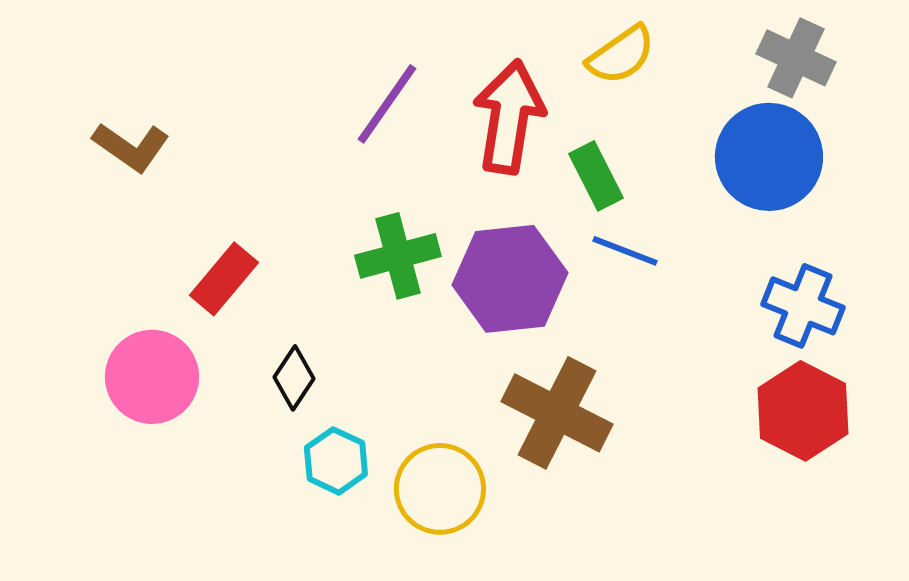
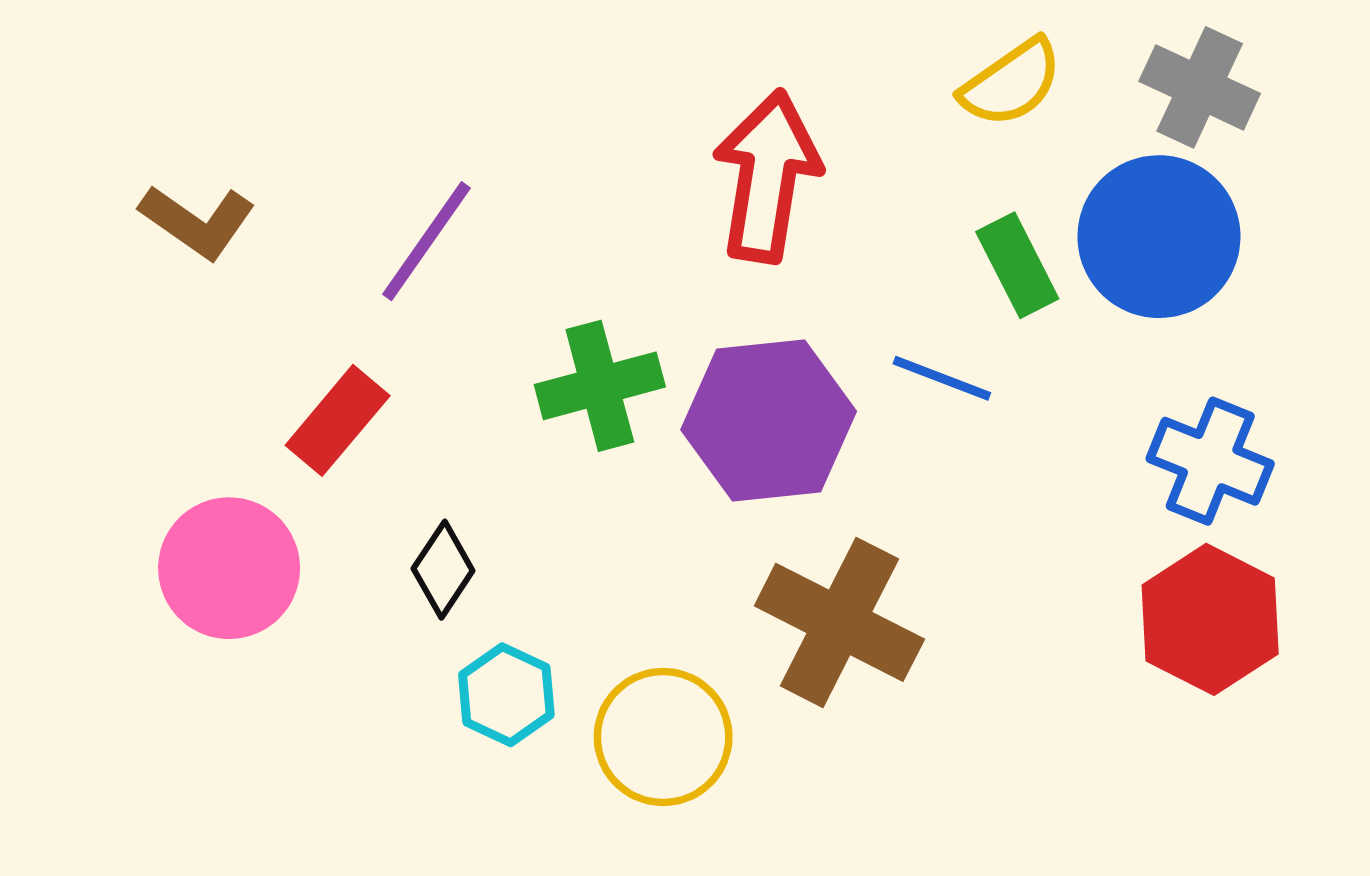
yellow semicircle: (621, 55) -> (1011, 83), moved
purple line: (387, 104) -> (427, 241), moved
green rectangle: (596, 176) -> (1017, 265), moved

